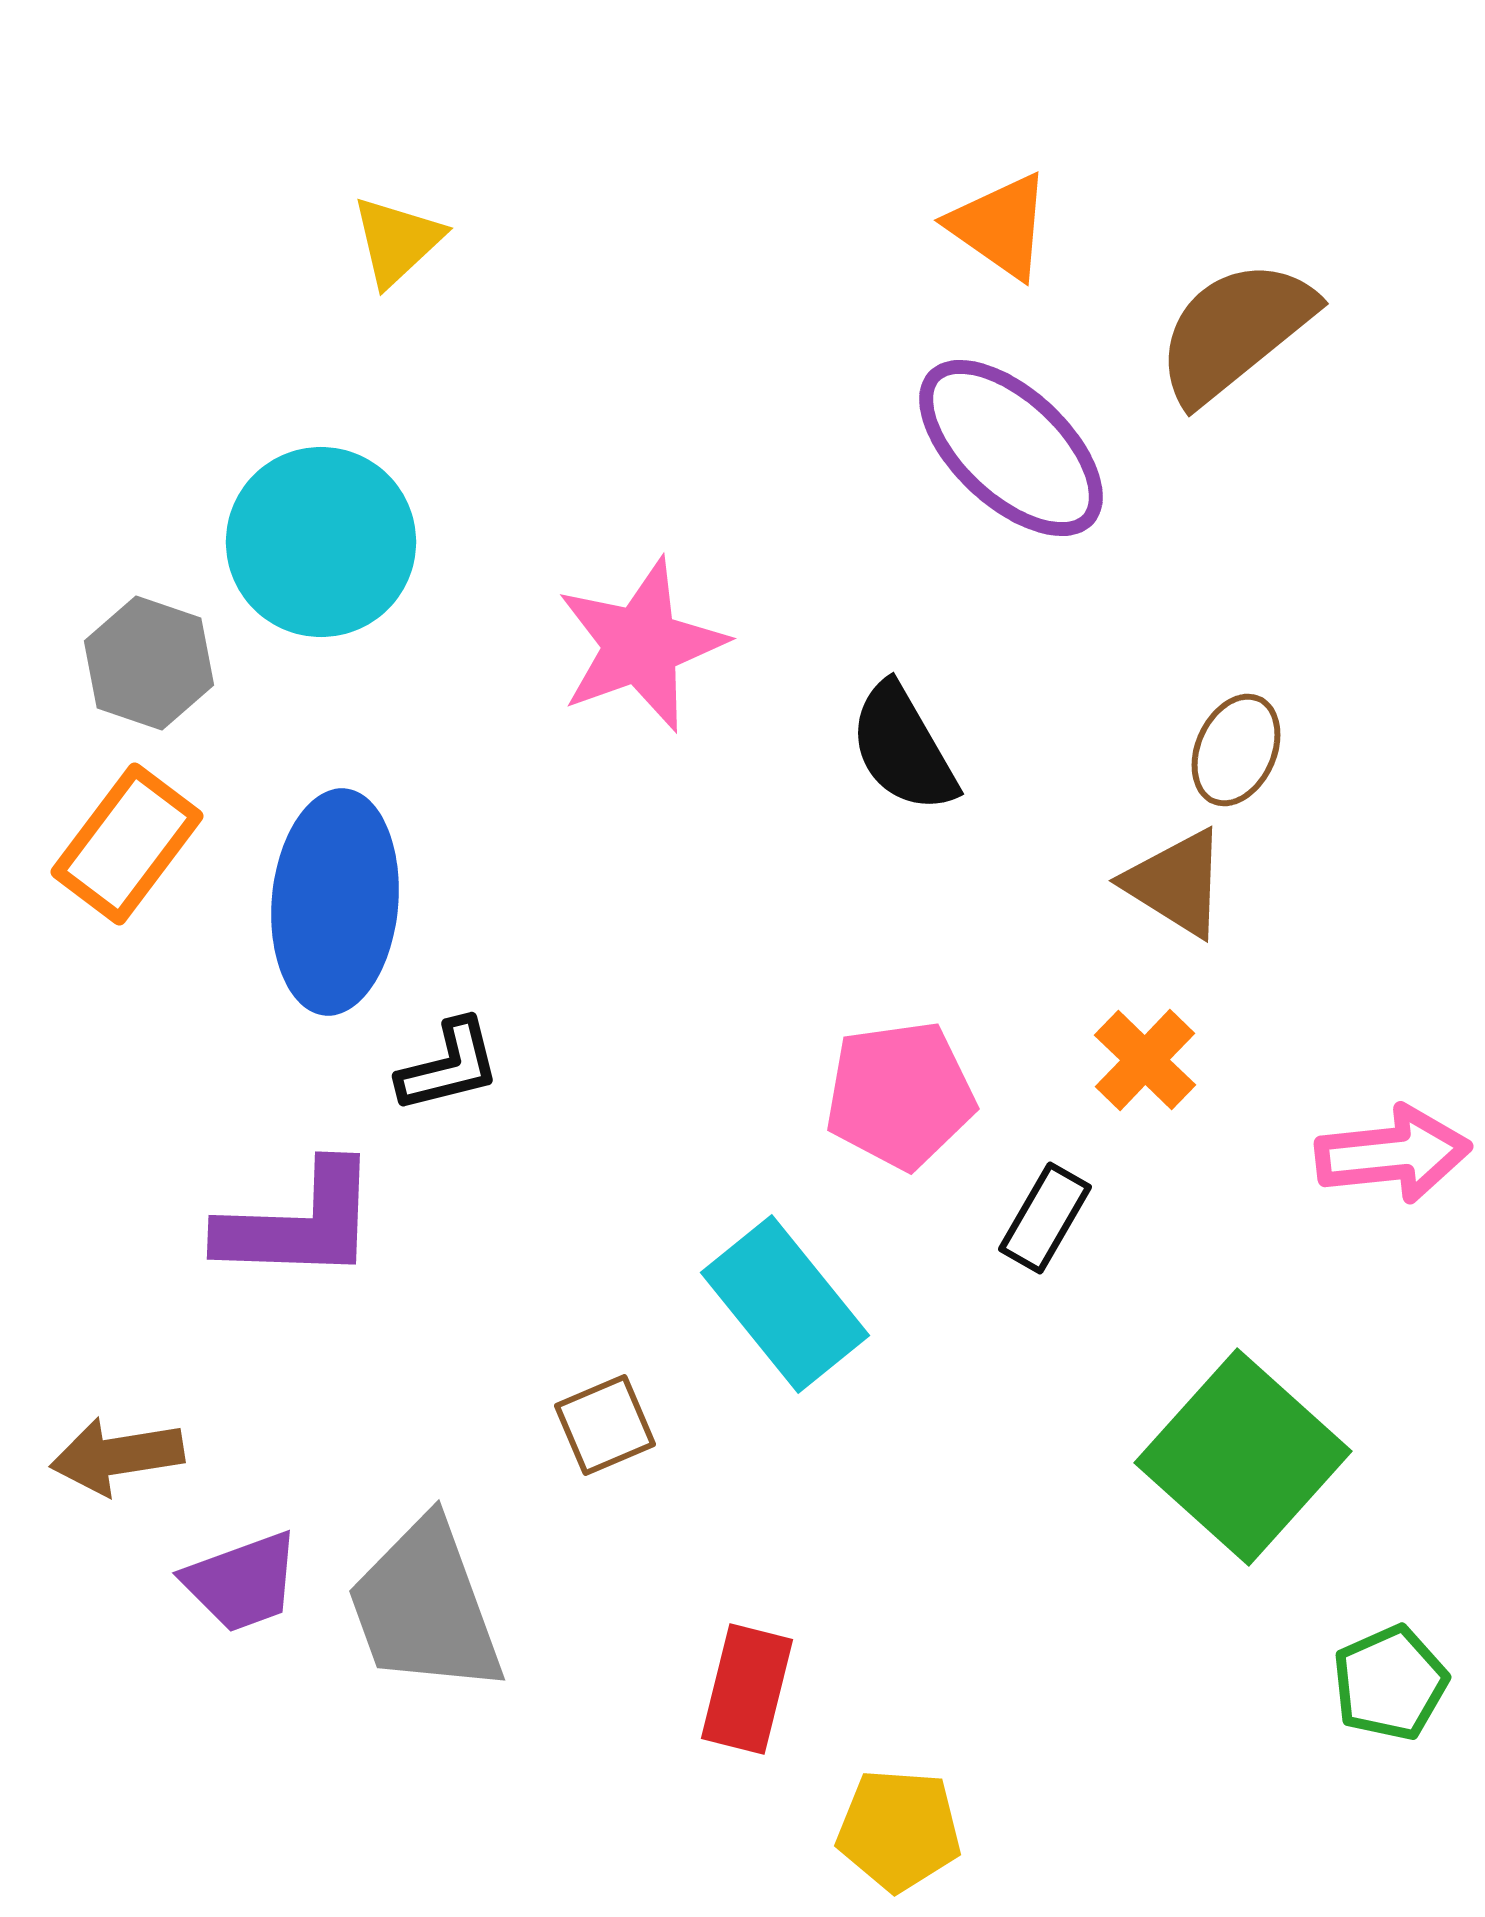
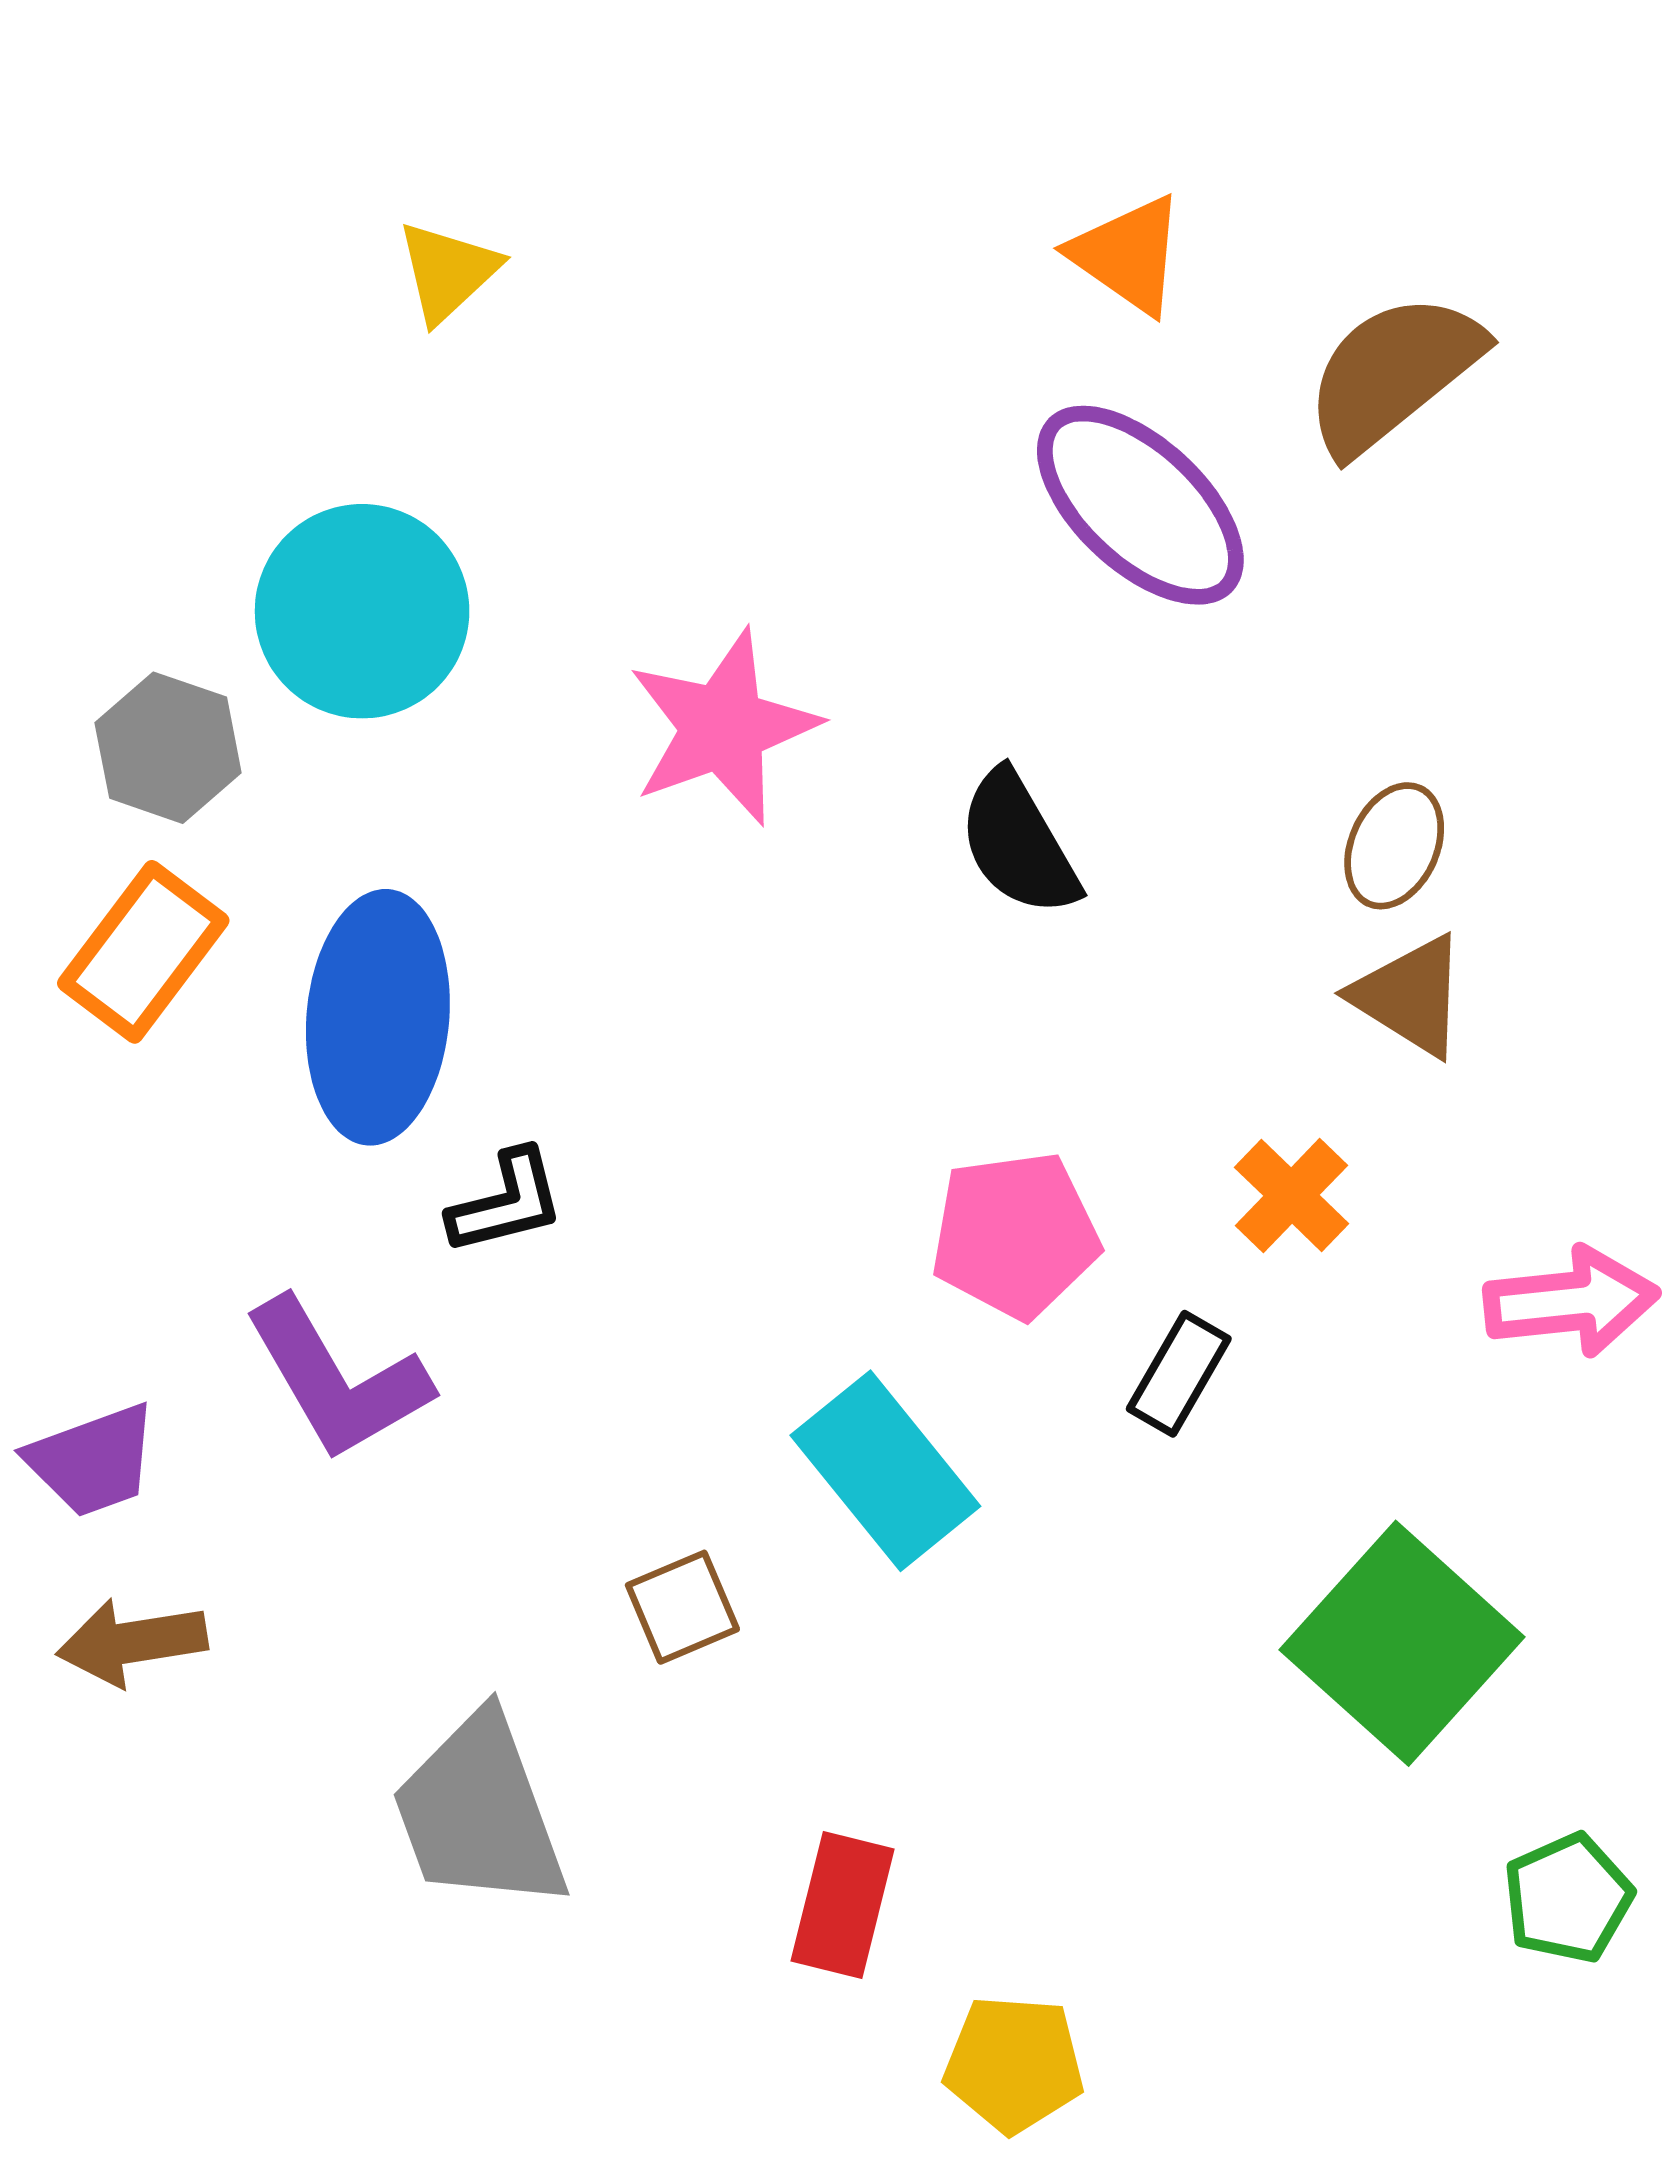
brown triangle: (1176, 883) -> (1410, 996), moved
purple L-shape: (299, 1223) -> (337, 1379), turned 58
purple trapezoid: (242, 1582) -> (92, 1461), moved

